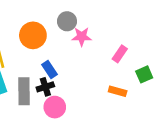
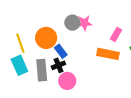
gray circle: (67, 21) -> (72, 23), moved
orange circle: (33, 35) -> (46, 38), moved
orange rectangle: (118, 91) -> (108, 54), moved, size x1.5

